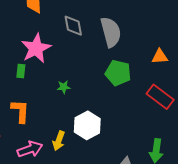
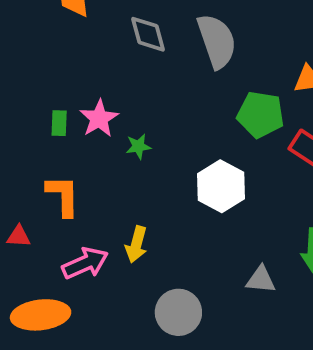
pink star: (36, 48) -> (99, 118), moved, size x0.7
green pentagon: (118, 73) -> (261, 115), moved
white hexagon: (87, 125) -> (221, 186), moved

